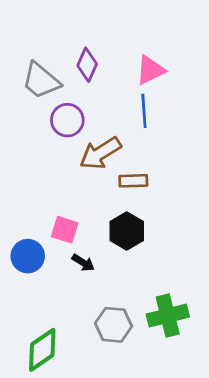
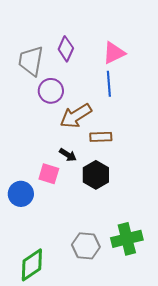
gray trapezoid: (41, 81) -> (31, 61), turned 60
black arrow: (83, 263) -> (68, 155), moved

